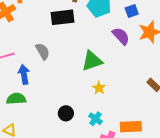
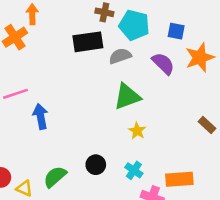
blue square: (132, 11) -> (176, 31), turned 32
gray semicircle: (43, 51) -> (120, 56), moved, turned -78
green semicircle: (16, 99) -> (55, 177), moved, turned -36

